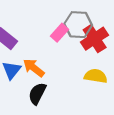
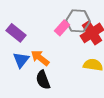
black semicircle: (37, 94) -> (43, 80), turned -48

